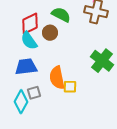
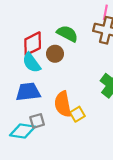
yellow square: (70, 87) -> (77, 114), turned -32
cyan diamond: (21, 102) -> (23, 131), turned 70

